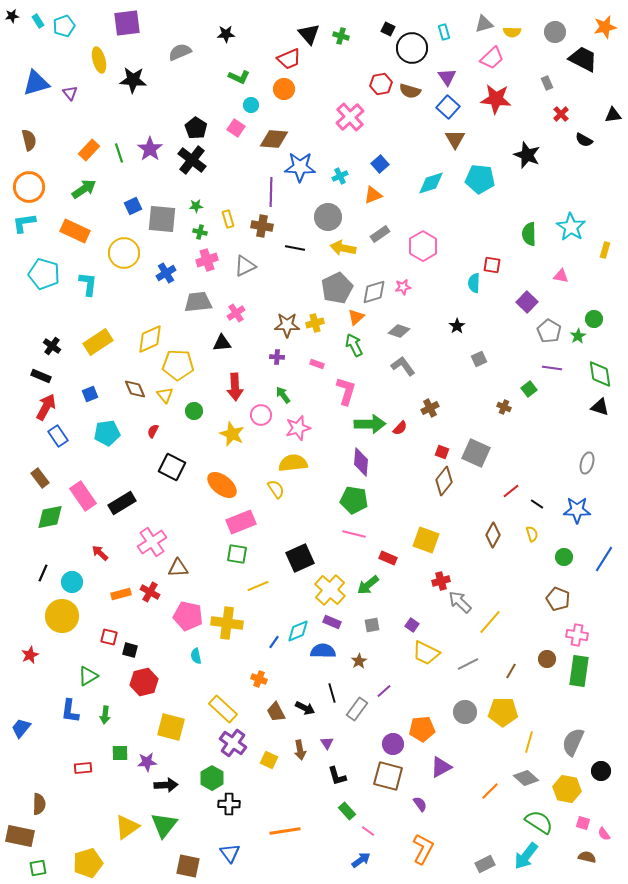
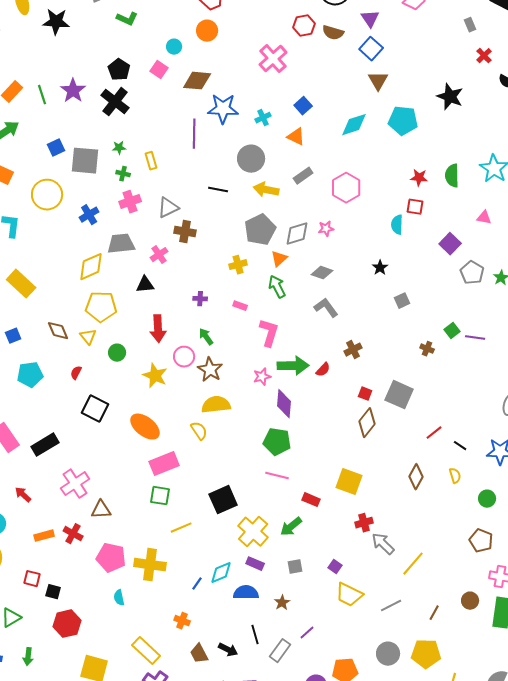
green L-shape: (239, 77) -> (127, 19), moved
red star: (496, 99) -> (419, 178), moved, size x0.6
orange triangle: (373, 195) -> (296, 137), turned 48
brown cross: (262, 226) -> (185, 232), moved
brown star: (287, 325) -> (210, 370), moved, turned 30
yellow diamond: (150, 339) -> (91, 267), moved
yellow rectangle: (98, 342) -> (21, 284), turned 76
purple line: (552, 368) -> (475, 338), moved
pink star: (298, 428) -> (262, 377), moved, size x0.7

